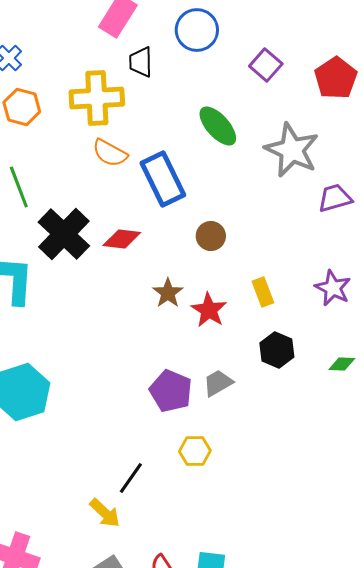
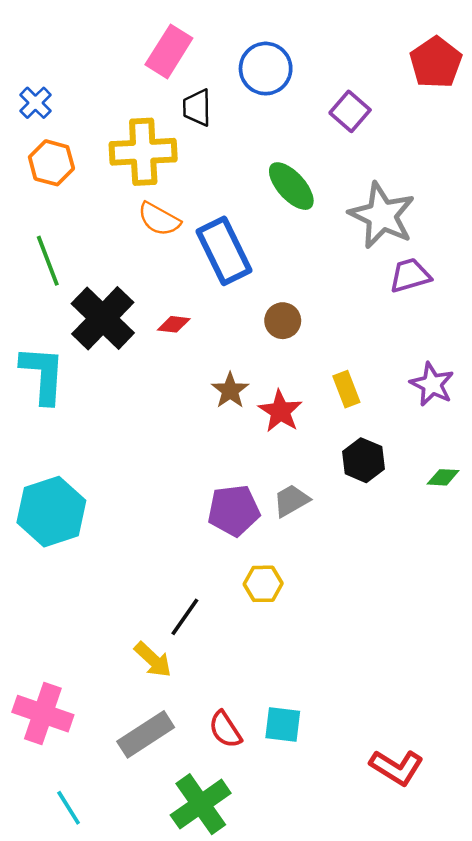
red pentagon: (336, 78) -> (436, 62), moved
purple trapezoid: (335, 198) -> (410, 275), moved
red diamond: (122, 239) -> (174, 324), size x0.7
purple pentagon: (171, 391) -> (234, 510), turned -30

